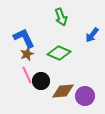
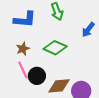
blue L-shape: (24, 38) -> (25, 20), moved, turned 120

